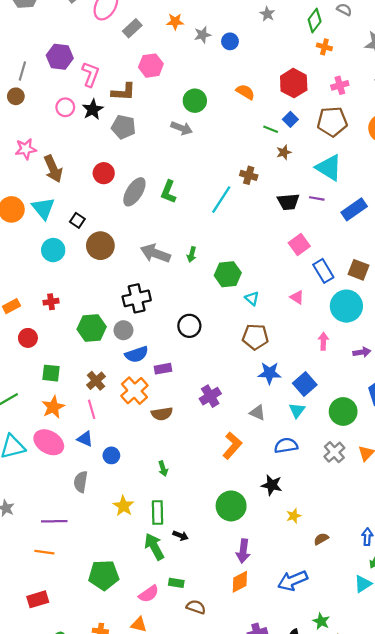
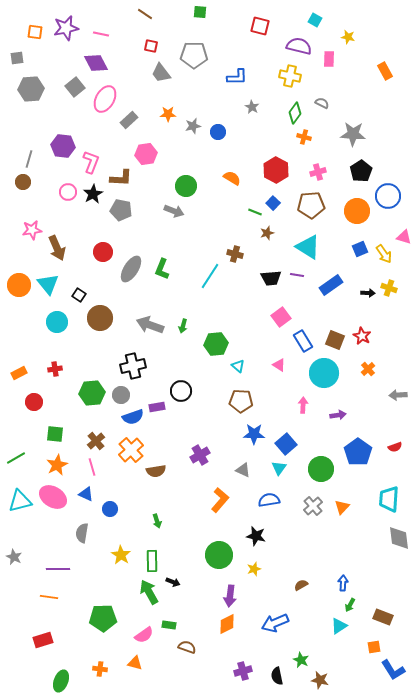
purple rectangle: (163, 369) -> (157, 407), moved
yellow star: (294, 516) -> (254, 569), moved

